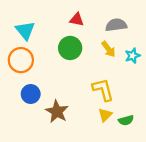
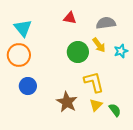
green circle: (70, 48) -> (78, 52), moved
brown star: (57, 112) -> (67, 102), moved
green semicircle: (126, 120) -> (115, 110), turned -112

